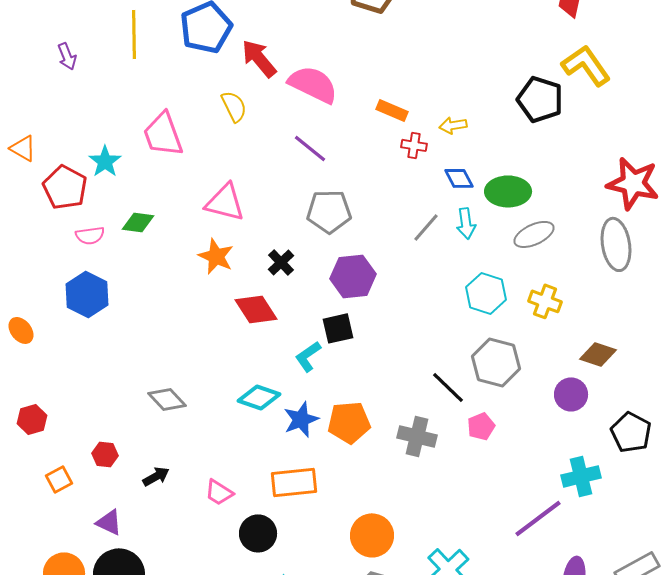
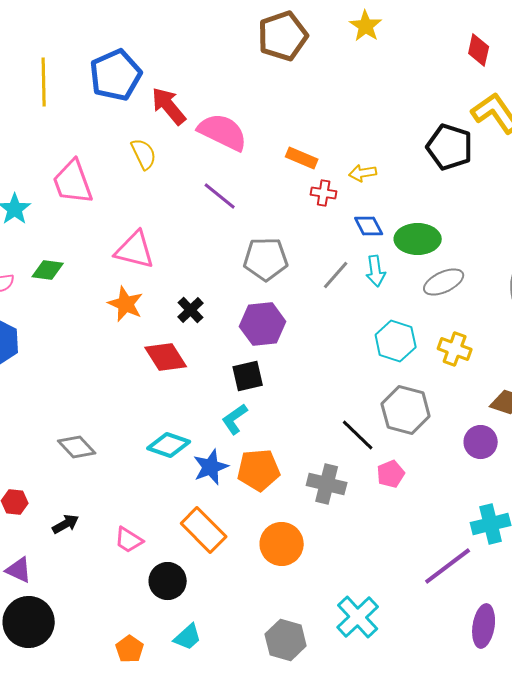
gray pentagon: (329, 211) -> (266, 259), moved
cyan L-shape: (308, 356) -> (235, 419), moved
orange rectangle: (294, 482) -> (204, 530), turned 51
orange circle: (372, 535) -> (282, 544), moved

